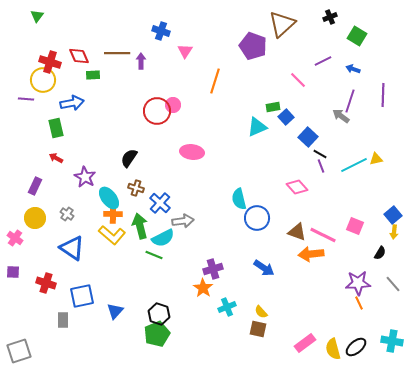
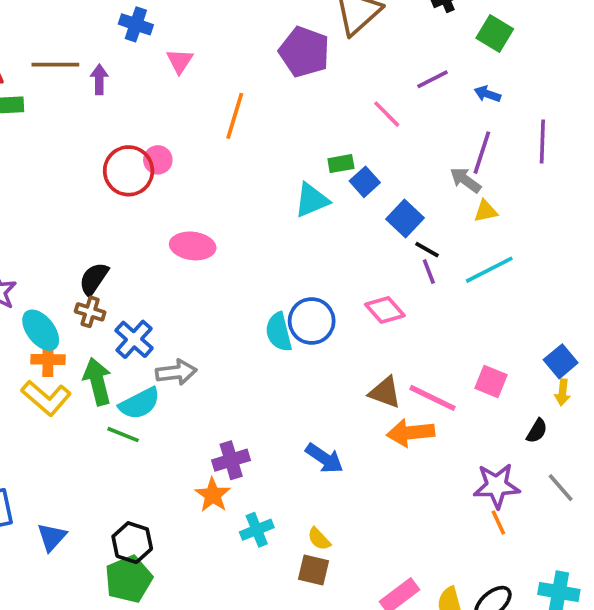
black semicircle: (129, 158) -> (94, 279), moved
yellow triangle: (376, 159) -> (486, 211), moved
blue circle: (257, 218) -> (312, 321), moved

